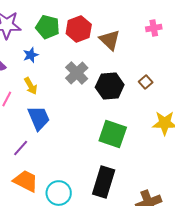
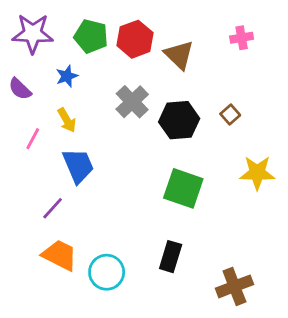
black rectangle: (104, 182) -> (171, 257), size x0.7

